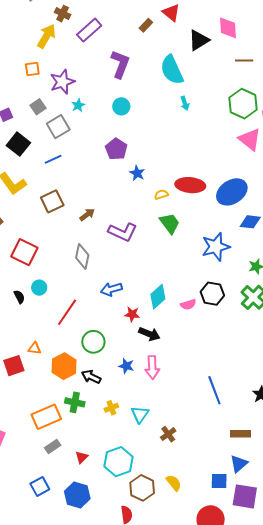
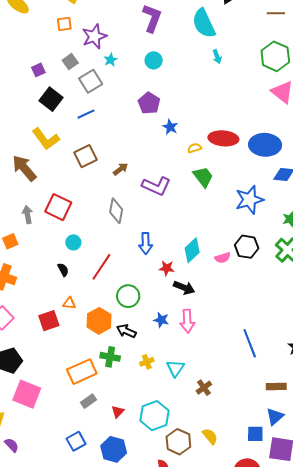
blue ellipse: (232, 192) -> (265, 145), turned 36
blue arrow: (111, 289) -> (146, 243), turned -75
black semicircle: (19, 297) -> (63, 270), moved

